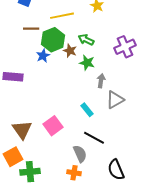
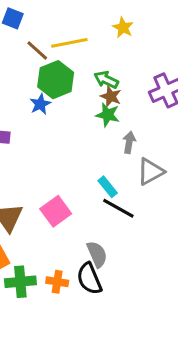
brown line: (31, 29) -> (37, 51), moved, turned 42
brown star: (70, 51) -> (111, 96), moved
black line: (94, 138) -> (118, 208), moved
black semicircle: (116, 170) -> (89, 279), moved
orange cross: (74, 173) -> (57, 282), moved

